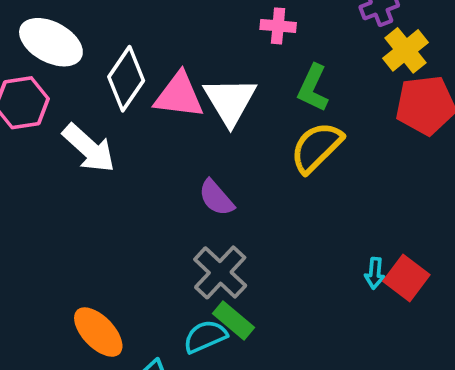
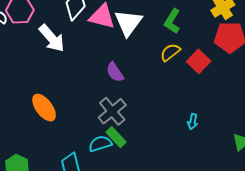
yellow semicircle: (316, 147) -> (170, 52), size x0.7
red square: (406, 278) -> (199, 61), moved
orange ellipse: (98, 332) -> (44, 108), moved

